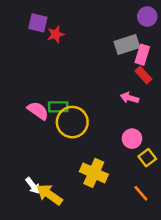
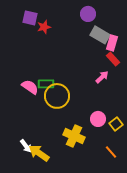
purple circle: (147, 17) -> (88, 14), moved
gray rectangle: (127, 44) -> (100, 35), turned 48
pink arrow: (129, 98) -> (102, 77), turned 120
pink circle: (132, 139) -> (98, 119), moved

